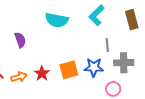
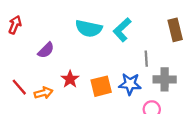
cyan L-shape: (97, 15) -> (122, 30), moved
purple semicircle: (20, 40) -> (46, 50), turned 63
red star: (42, 73) -> (70, 79), moved

